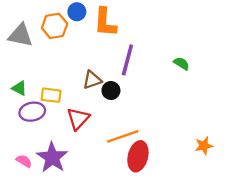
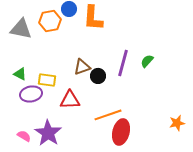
purple line: (127, 60) -> (123, 63), moved
green semicircle: (181, 63) -> (147, 61), moved, turned -80
red triangle: (78, 119) -> (70, 100), turned 45

